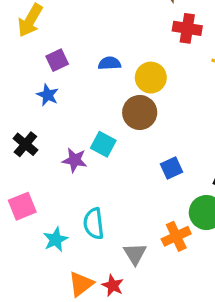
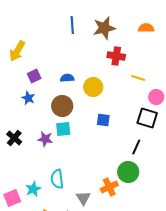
brown circle: (140, 112) -> (62, 106), moved
black cross: (25, 144) -> (14, 138), moved
cyan square: (103, 144) -> (63, 129), turned -35
blue square: (171, 168) -> (103, 120), moved, turned 32
pink square: (22, 206) -> (12, 198), moved

